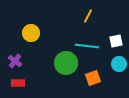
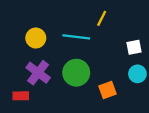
cyan line: (87, 46) -> (76, 37), moved
purple cross: (15, 61) -> (38, 73), moved, size x1.5

